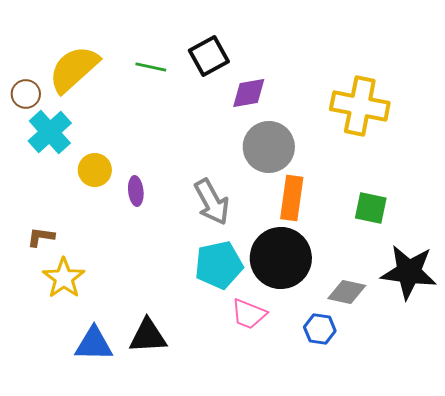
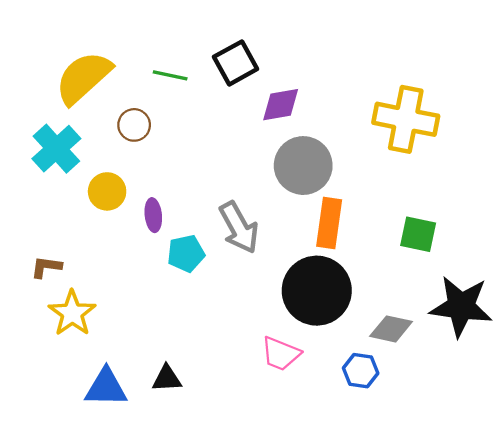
brown circle: (26, 94) -> (134, 125), moved
cyan pentagon: (219, 265) -> (186, 253), moved, size x0.7
black triangle: (148, 336) -> (167, 379), size x0.7

